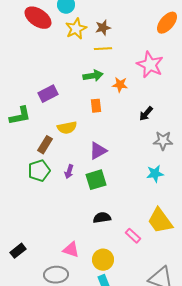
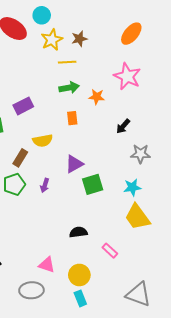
orange ellipse: (167, 23) -> (131, 34), moved
yellow line: (103, 49) -> (67, 62), moved
green square: (96, 180) -> (93, 184), moved
yellow trapezoid: (160, 221) -> (137, 217), moved

